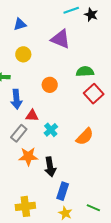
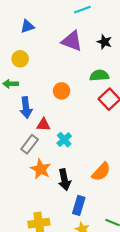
black star: (91, 15) -> (104, 42), moved
yellow circle: (23, 54) -> (20, 59), moved
orange semicircle: (85, 137) -> (101, 172), moved
orange star: (28, 156) -> (41, 169), turned 30

